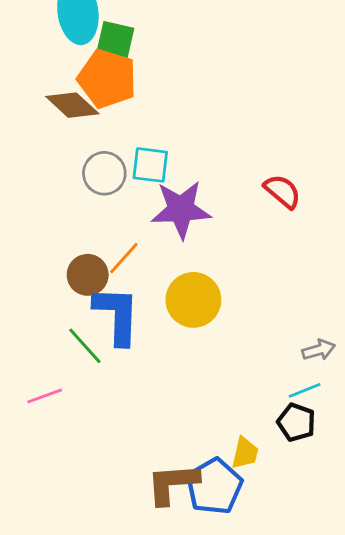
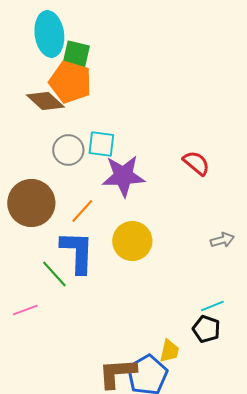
brown circle: (88, 275) -> (31, 203), moved, size x1.6
gray arrow: (319, 350) -> (222, 240), moved

